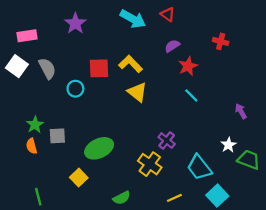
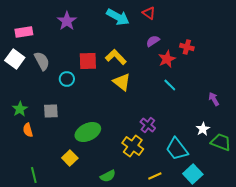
red cross: (221, 41) -> (187, 47), moved
green star: (35, 125) -> (20, 109), moved
gray square: (57, 136) -> (51, 111), moved

